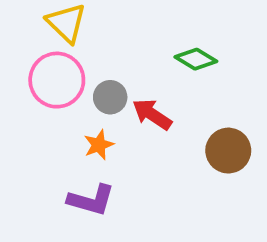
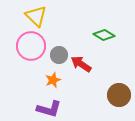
brown circle: (228, 151) -> (119, 95), moved

